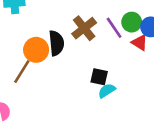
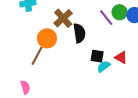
brown cross: (84, 28) -> (63, 18), moved
black semicircle: (56, 43) -> (79, 33), moved
red triangle: (140, 43) -> (121, 57), moved

